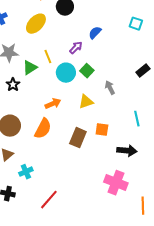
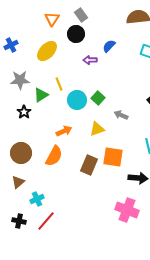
blue semicircle: (95, 33) -> (109, 46), moved
purple arrow: (76, 48) -> (90, 60), moved, turned -136
gray arrow: (110, 88) -> (121, 115), turned -40
orange square: (102, 130) -> (113, 157), size x1.5
red line: (49, 200) -> (46, 221), moved

